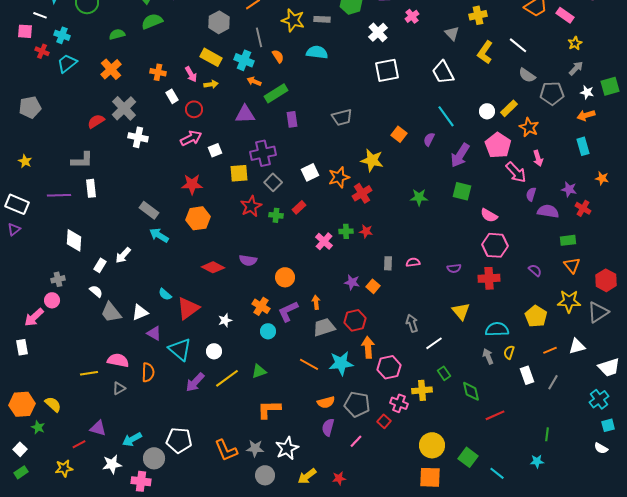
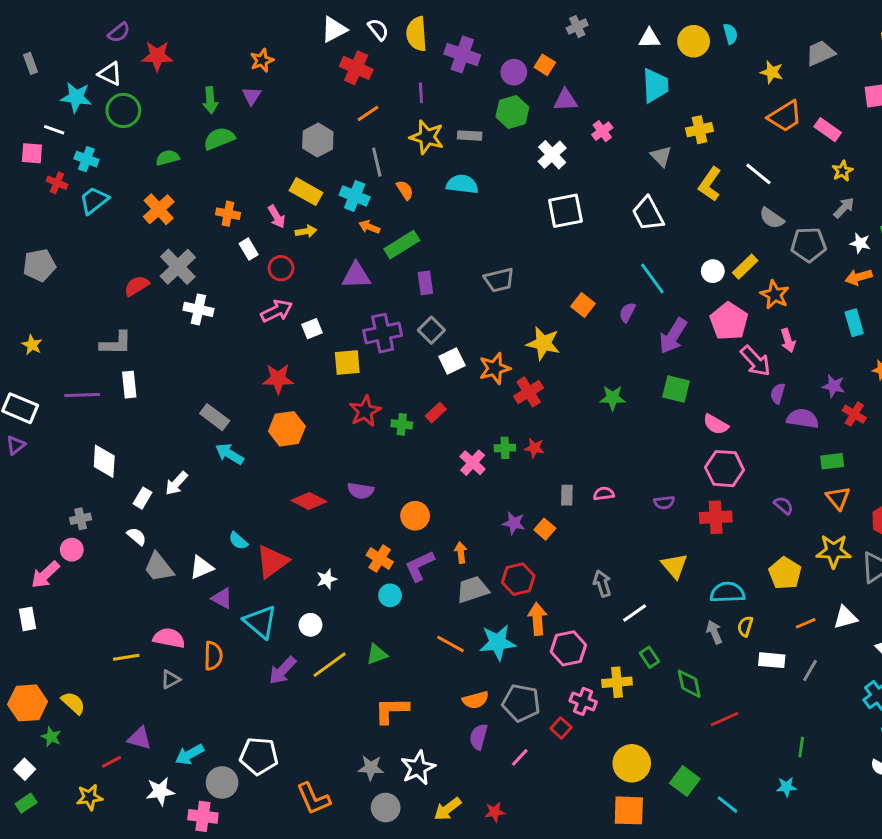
gray square: (273, 182) -> (431, 330), moved
white rectangle: (527, 375) -> (772, 660), turned -66
orange L-shape: (226, 450) -> (313, 799), moved

